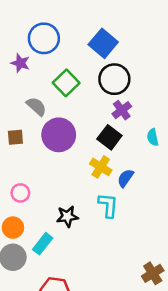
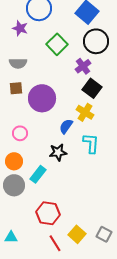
gray semicircle: (36, 106) -> (18, 63), moved, turned 138
purple cross: (122, 110) -> (83, 66), moved
purple circle: (59, 135) -> (42, 98), moved
blue semicircle: (125, 178) -> (66, 126), moved

